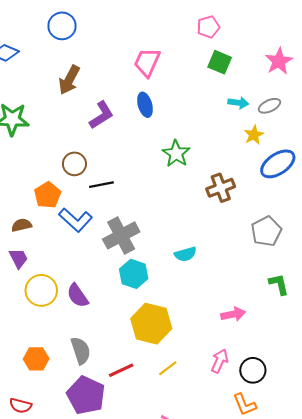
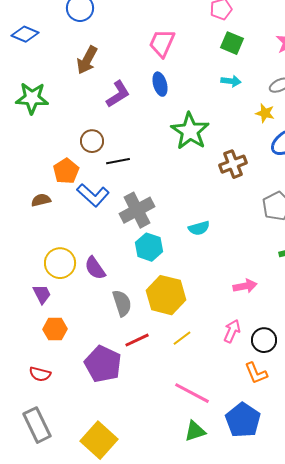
cyan arrow: (238, 103) -> (231, 81), moved
yellow star: (254, 135) -> (265, 113), turned -30
green star: (176, 154) -> (190, 131), size x1.4
purple trapezoid: (18, 258) -> (42, 294), moved
gray semicircle: (81, 351) -> (122, 303), moved

